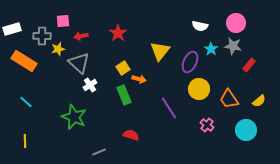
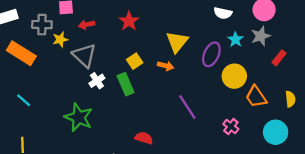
gray star: (233, 46) -> (261, 36), turned -30
orange arrow: (139, 79) -> (166, 66), moved
yellow circle: (199, 89) -> (234, 76), moved
green rectangle: (124, 95) -> (126, 84), moved
yellow semicircle: (259, 101) -> (290, 99), turned -56

